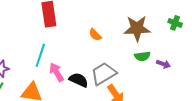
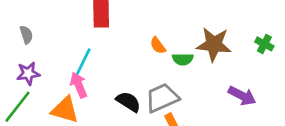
green semicircle: (142, 56) -> (183, 59), moved
purple arrow: (163, 64) -> (242, 96), size x1.5
pink arrow: (57, 72) -> (79, 85), moved

